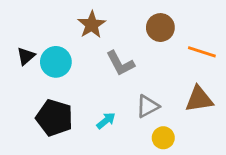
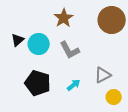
brown circle: (160, 28) -> (112, 20), size x1.4
gray L-shape: (120, 63) -> (70, 50), moved

